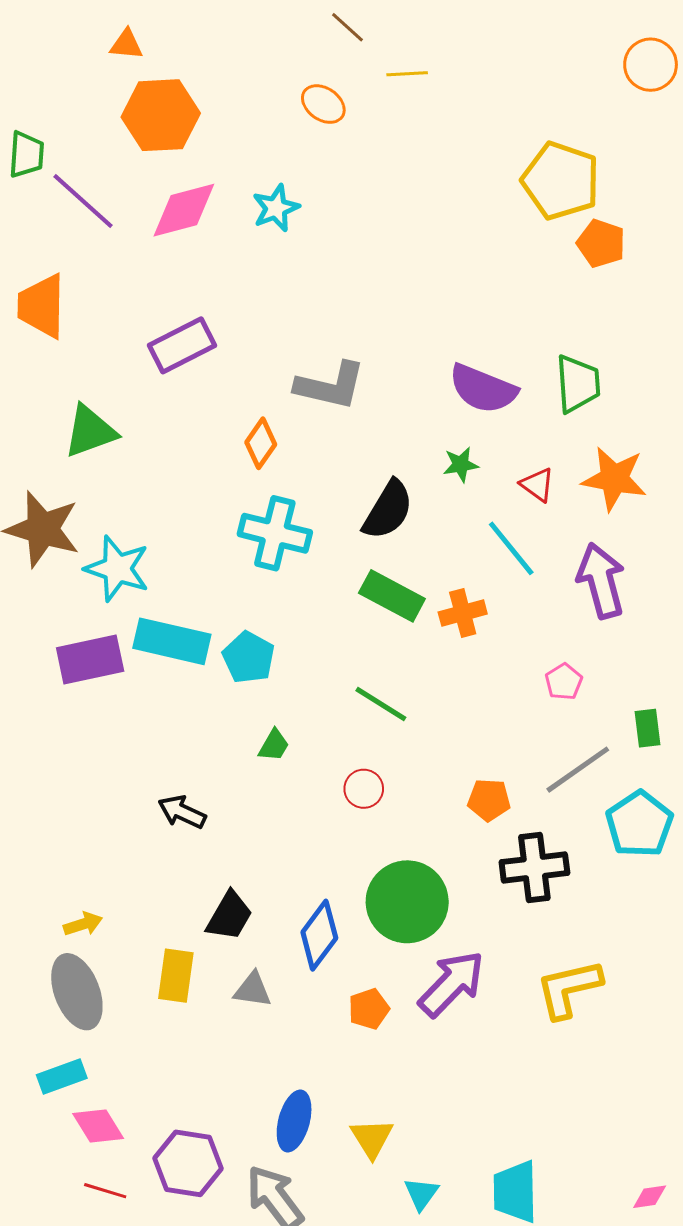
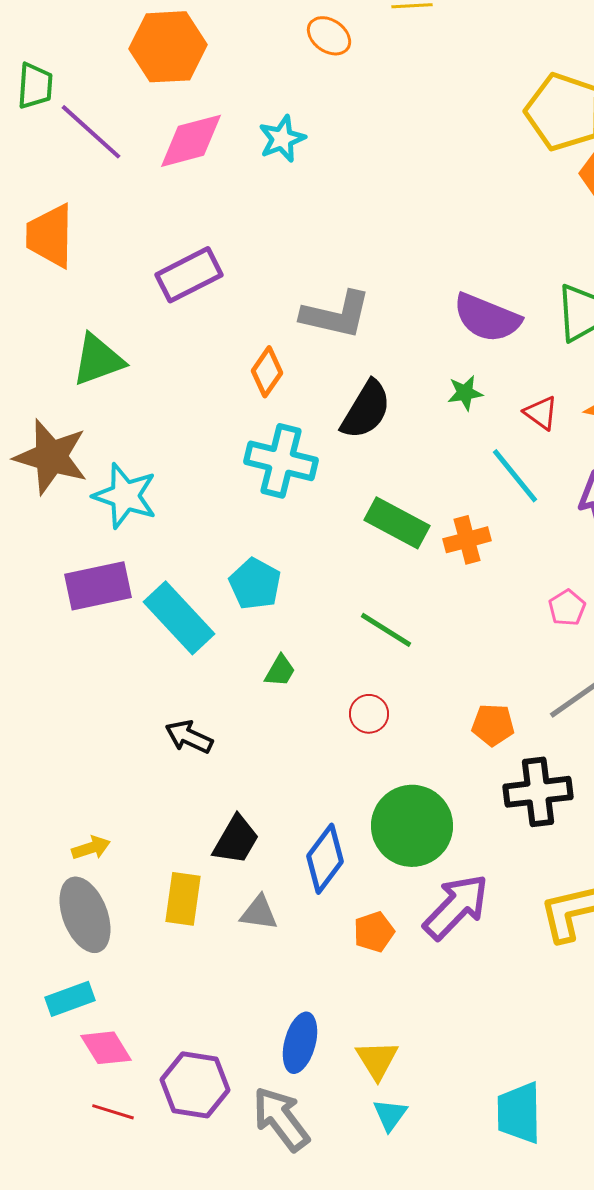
black semicircle: (388, 510) -> (366, 410), moved
cyan rectangle: (172, 641) -> (179, 618), moved, turned 34
cyan triangle: (421, 1194) -> (390, 1115), moved

